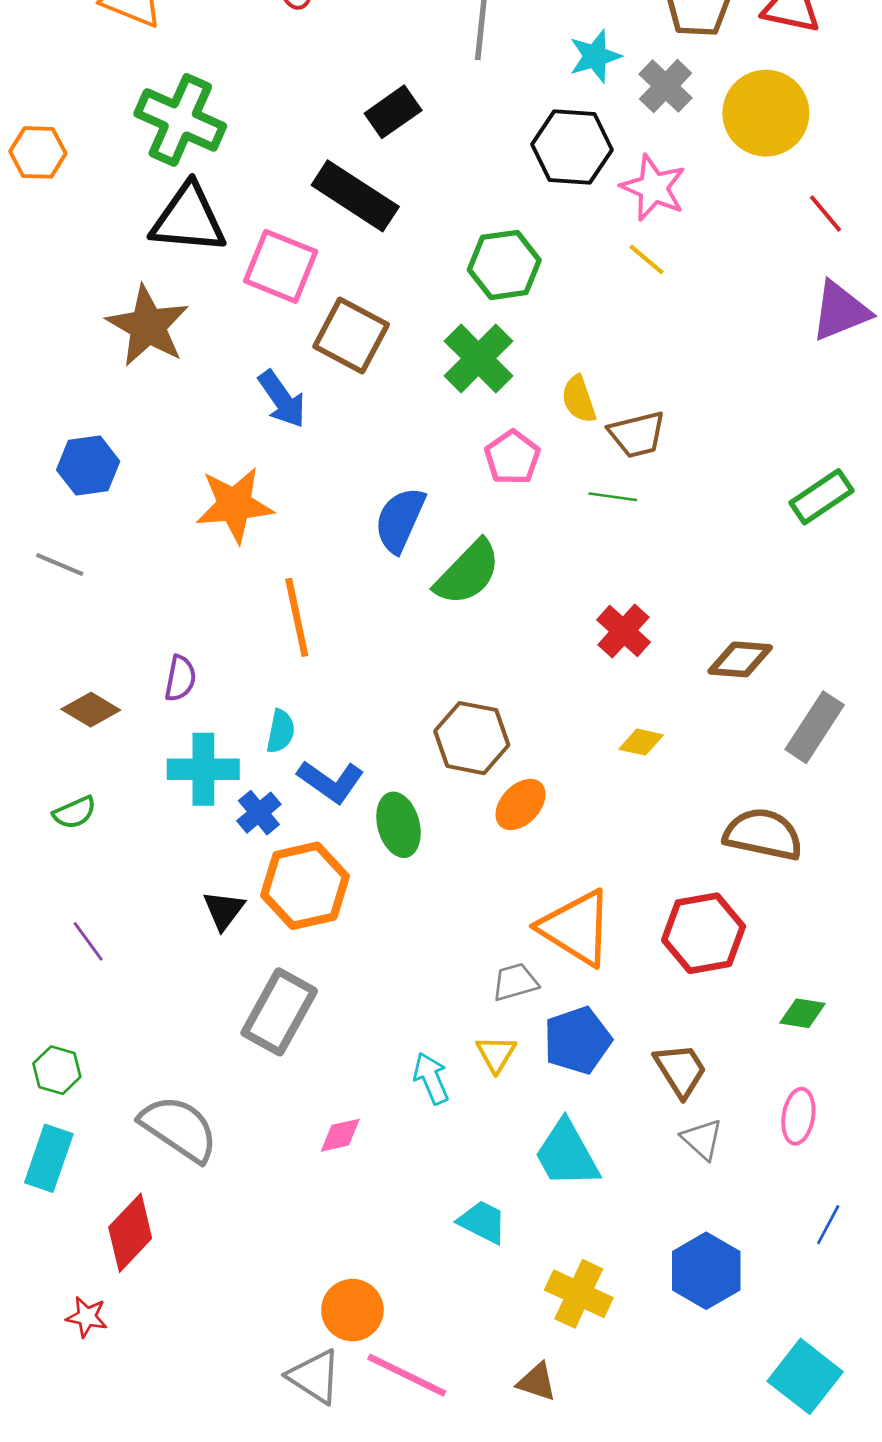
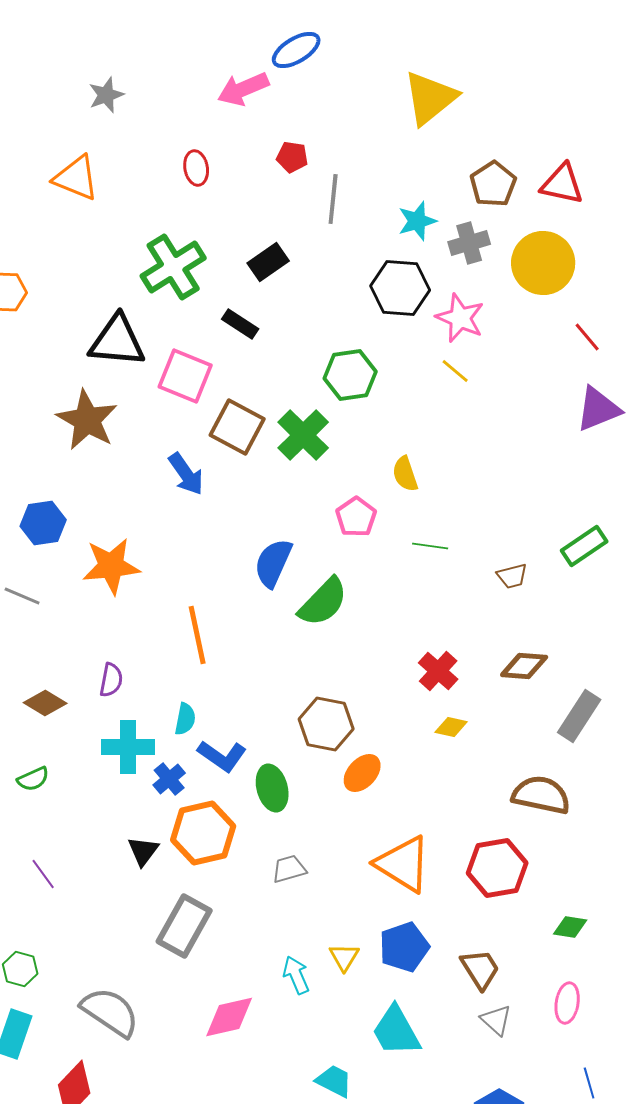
gray cross: (666, 86) -> (469, 243), turned 30
green cross: (180, 120) -> (173, 267), moved, turned 34
black rectangle: (355, 196) -> (240, 324), size x0.6
green cross: (478, 358) -> (303, 435), moved
brown trapezoid: (637, 434) -> (512, 576), moved, size x0.7
orange star: (235, 505) -> (111, 566), moved
red cross: (624, 631) -> (438, 671), moved
gray trapezoid: (515, 982) -> (289, 869), moved
pink diamond: (340, 1135) -> (229, 1017), size x1.6
blue line: (828, 1225) -> (589, 1083), turned -44

